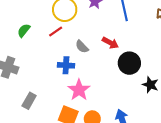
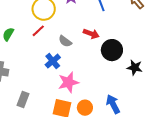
blue cross: (66, 65) -> (53, 61), turned -35
pink star: (79, 90) -> (68, 82), turned 30

